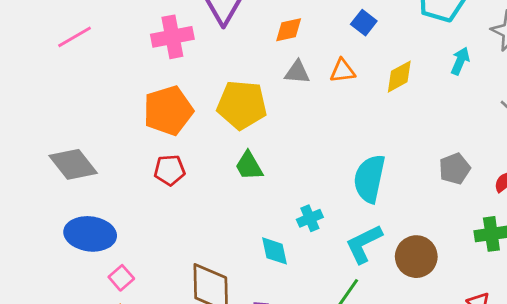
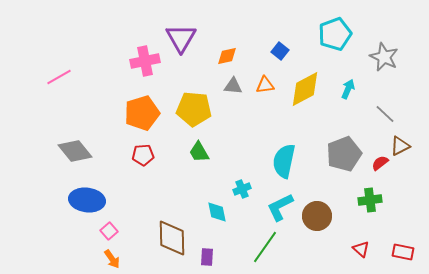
pink line: (75, 37) -> (59, 77), moved
cyan arrow: (460, 61) -> (348, 89), moved
yellow diamond: (399, 77) -> (305, 89), size x1.5
gray pentagon: (455, 169) -> (344, 154), size x1.6

